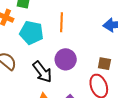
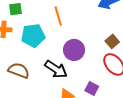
brown square: (104, 64) -> (112, 41), turned -32

